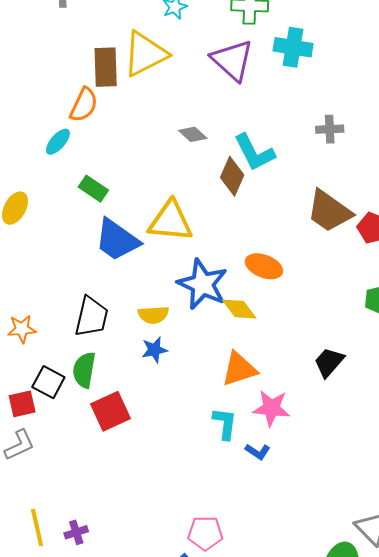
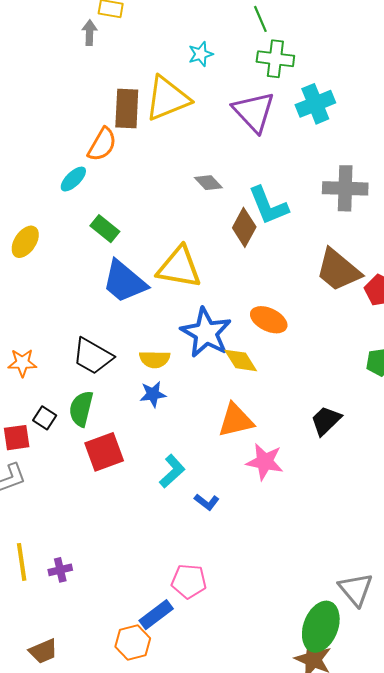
cyan cross: (293, 47) -> (315, 104), turned -36
gray cross: (330, 129) -> (345, 188), size x1.6
black trapezoid: (91, 317) -> (93, 356), turned 102
black square: (48, 382) -> (45, 418), size x0.7
cyan L-shape: (225, 424) -> (172, 471), moved, turned 36
blue L-shape: (258, 452) -> (207, 502), moved

